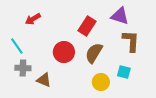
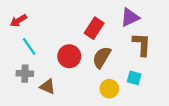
purple triangle: (120, 16) -> (130, 17), turned -42
red arrow: (33, 19) -> (18, 21), moved
cyan line: (17, 46) -> (29, 47), moved

